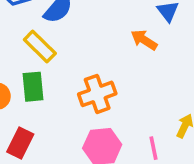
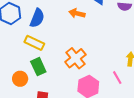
orange arrow: (144, 40) -> (77, 13), moved

